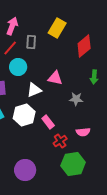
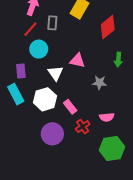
white triangle: (34, 90) -> (55, 73), turned -42
green hexagon: (73, 164) -> (112, 149), moved
purple circle: (25, 170) -> (52, 134), moved

